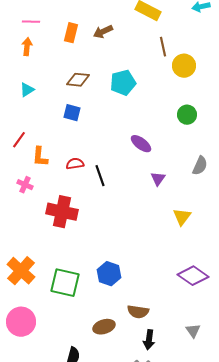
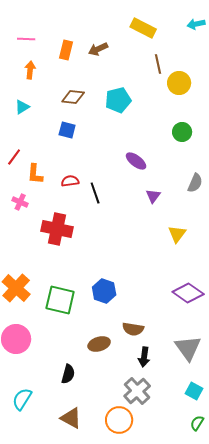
orange arrow: (27, 47) -> (30, 70), moved
gray triangle: (193, 331) -> (188, 348), size x1.8

